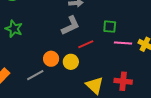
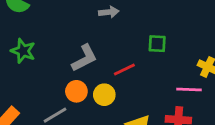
gray L-shape: (71, 26) -> (84, 58), moved
pink line: (123, 43) -> (189, 90), moved

